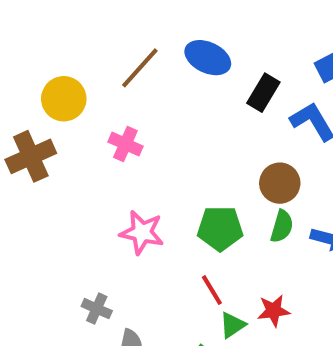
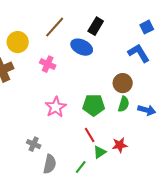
blue ellipse: (208, 58) -> (82, 47), moved
black rectangle: (263, 93) -> (96, 26), moved
pink star: (142, 232) -> (56, 107), turned 30

